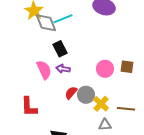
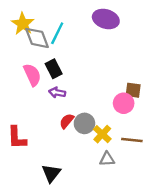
cyan line: (63, 19) -> (57, 33), turned -42
pink circle: (105, 69) -> (124, 103), moved
pink semicircle: (44, 70) -> (32, 75), moved

